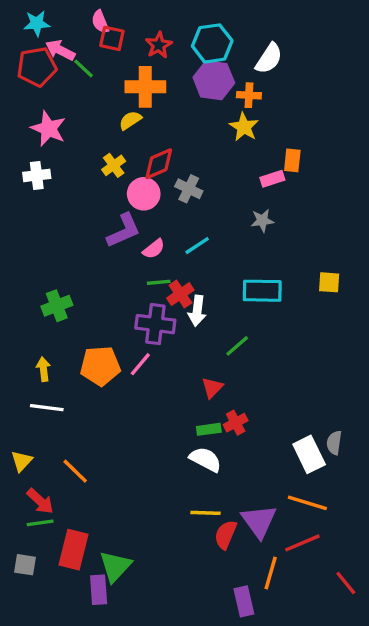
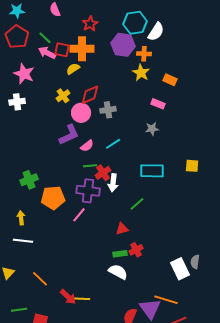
red square: (112, 38) -> (62, 50), moved
cyan hexagon: (212, 43) -> (135, 23), moved
pink arrow: (60, 50) -> (47, 53), moved
red pentagon: (37, 67) -> (17, 37), turned -30
orange rectangle: (292, 160) -> (170, 80), moved, turned -72
pink rectangle: (272, 179) -> (158, 104), turned 40
gray cross: (189, 189) -> (108, 110), turned -35
orange pentagon: (100, 366) -> (53, 198), moved
red triangle: (212, 388) -> (122, 229), turned 32
red arrow: (40, 501) -> (68, 297), moved
orange line: (307, 503) -> (166, 300), moved
yellow line: (205, 513) -> (81, 299), moved

